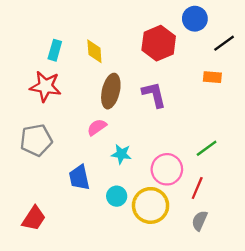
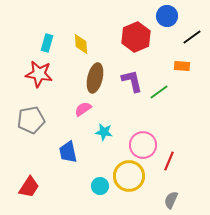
green line: (207, 148) -> (159, 92), moved
cyan circle: (117, 196) -> (100, 186), moved
gray semicircle: (200, 221) -> (171, 200), moved

